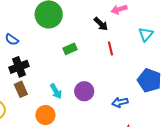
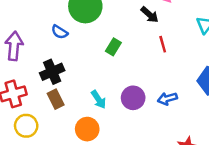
blue semicircle: (12, 40) -> (60, 32), moved
green rectangle: (70, 49) -> (113, 47), turned -32
blue arrow: (120, 102) -> (167, 99), moved

